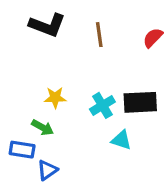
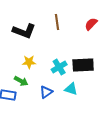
black L-shape: (47, 25) -> (24, 31), moved
blue triangle: (47, 170) -> (46, 92), moved

